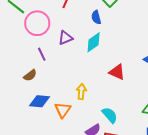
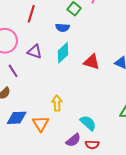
blue semicircle: (96, 17) -> (63, 28), turned -64
purple triangle: (65, 38) -> (35, 52), turned 49
red triangle: (117, 72) -> (92, 62), moved

